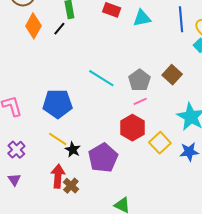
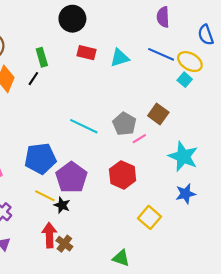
blue line: (181, 19) -> (161, 54), turned -55
pink line: (140, 101) -> (139, 139), moved
yellow square: (160, 143) -> (149, 217), moved
purple pentagon: (103, 158) -> (71, 177), moved

